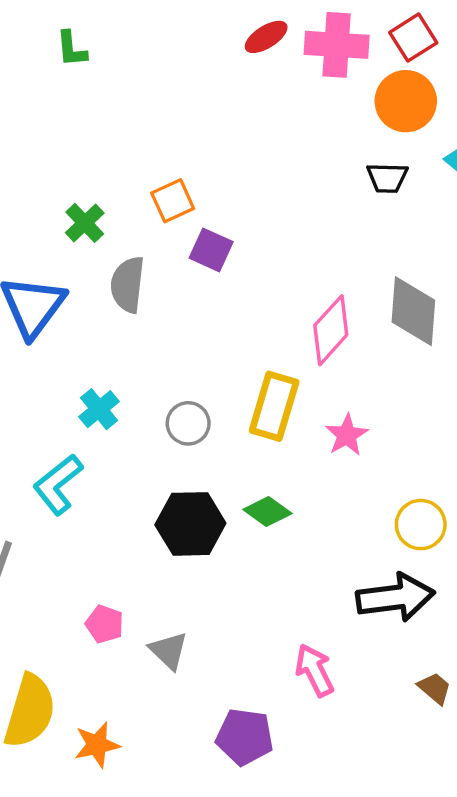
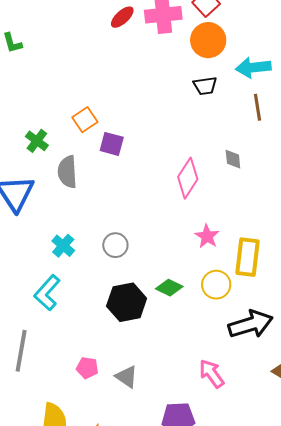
gray diamond: (413, 311) -> (233, 159), size x0.5
yellow rectangle: (274, 406) -> (247, 257), moved
yellow circle: (421, 525) -> (216, 285), moved

